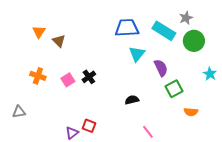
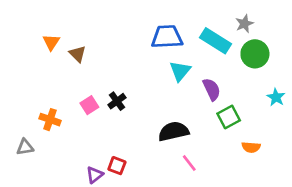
orange cross: (38, 76) -> (50, 120), moved
black semicircle: (132, 100) -> (173, 131), size x1.6
pink line: (148, 132) -> (189, 163), moved

